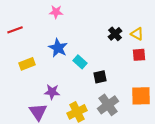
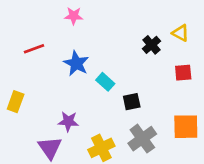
red line: (15, 30) -> (34, 49), moved
yellow triangle: (137, 34) -> (181, 33), moved
yellow rectangle: (27, 64) -> (16, 102), moved, turned -49

